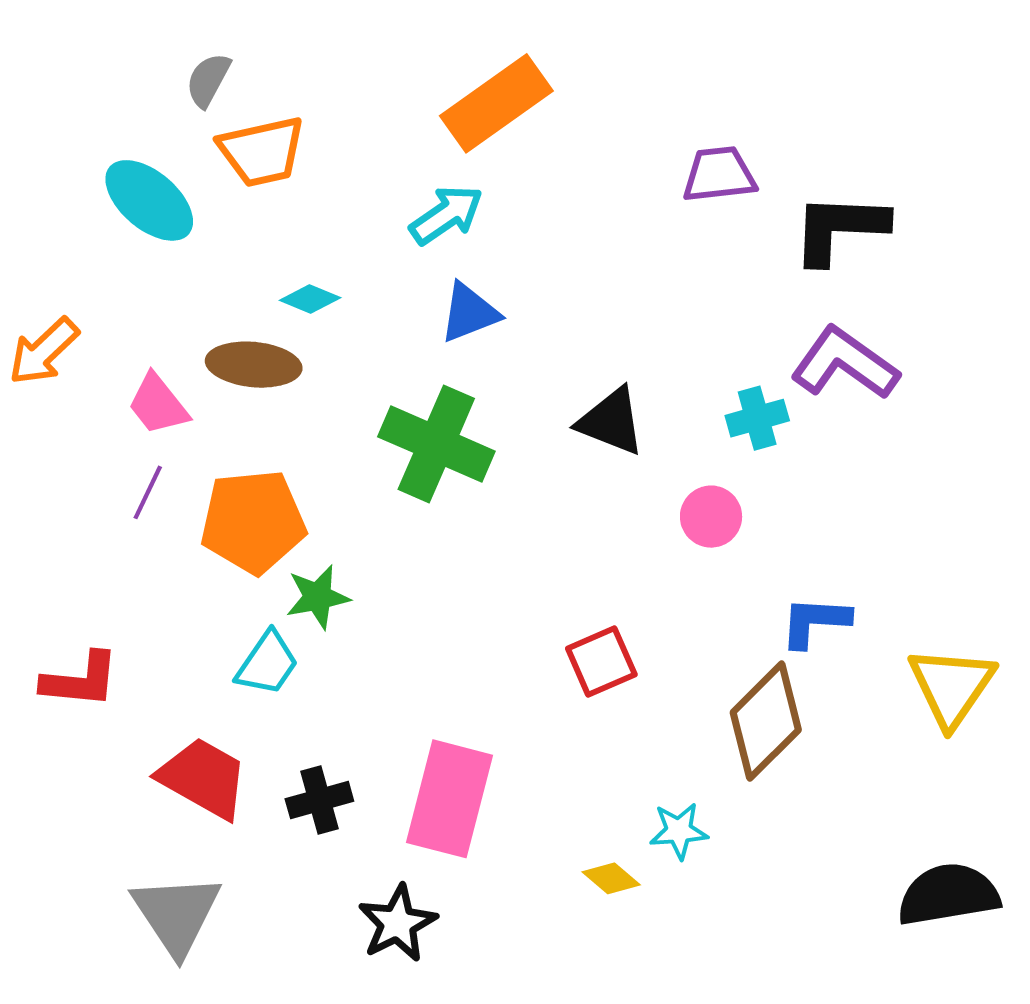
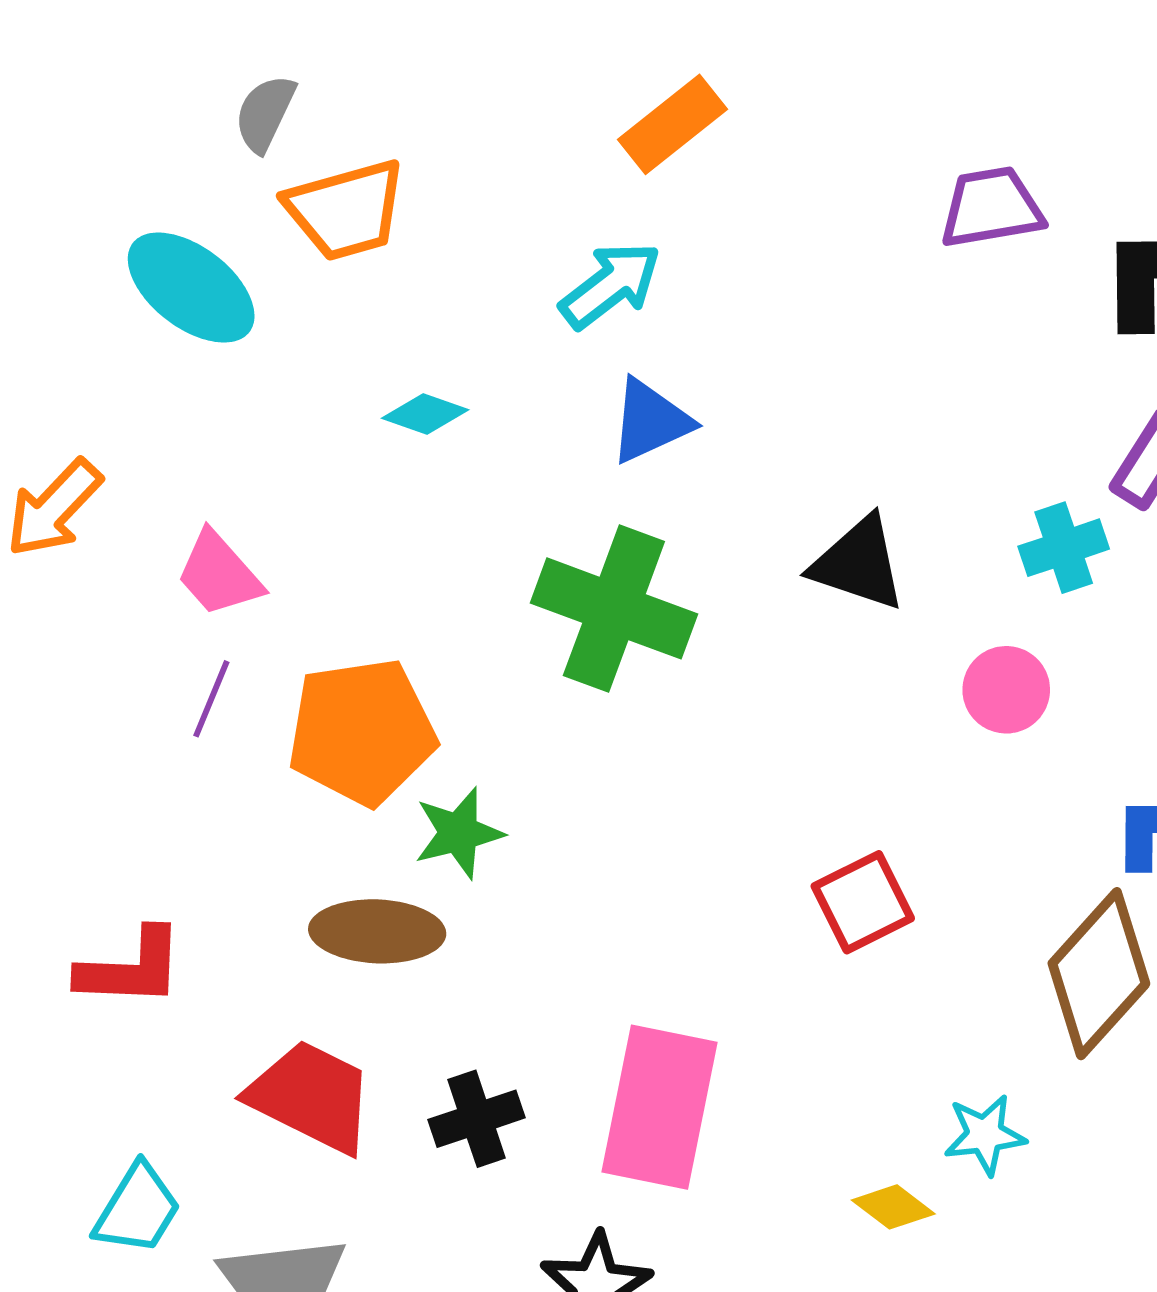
orange rectangle: (496, 103) -> (673, 124), size x0.7
brown ellipse: (254, 365) -> (377, 931), moved
cyan trapezoid: (267, 663) -> (137, 1209), moved

